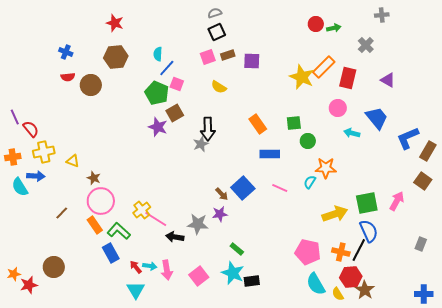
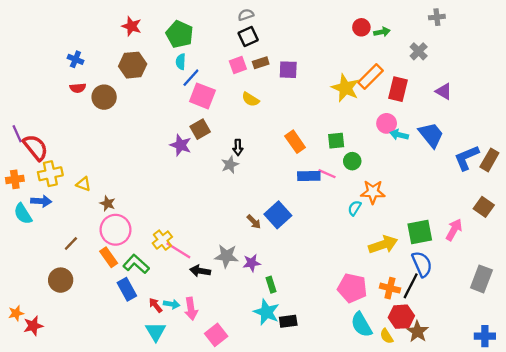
pink square: (177, 84) -> (202, 96), size x1.6
green pentagon: (157, 93) -> (180, 34), moved
red semicircle: (31, 129) -> (35, 147), size x1.4
black arrow: (208, 129) -> (238, 147), size x0.6
cyan arrow: (352, 133) -> (399, 135), moved
brown rectangle: (428, 151) -> (489, 160), moved
pink line: (280, 188) -> (327, 174), moved
purple star: (220, 214) -> (252, 263), moved
gray rectangle: (421, 244) -> (481, 279), size x1.6
green rectangle: (237, 249) -> (271, 285), turned 32
brown circle: (54, 267) -> (61, 280), moved
pink square: (199, 276) -> (216, 335), moved

